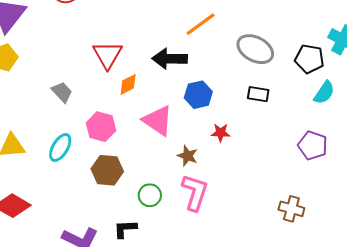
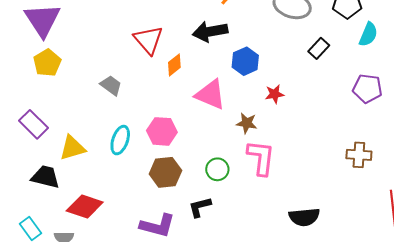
black rectangle: (258, 94) -> (319, 48), moved, turned -45
pink hexagon: (101, 127) -> (162, 131), moved
brown hexagon: (107, 170) -> (165, 172), moved

